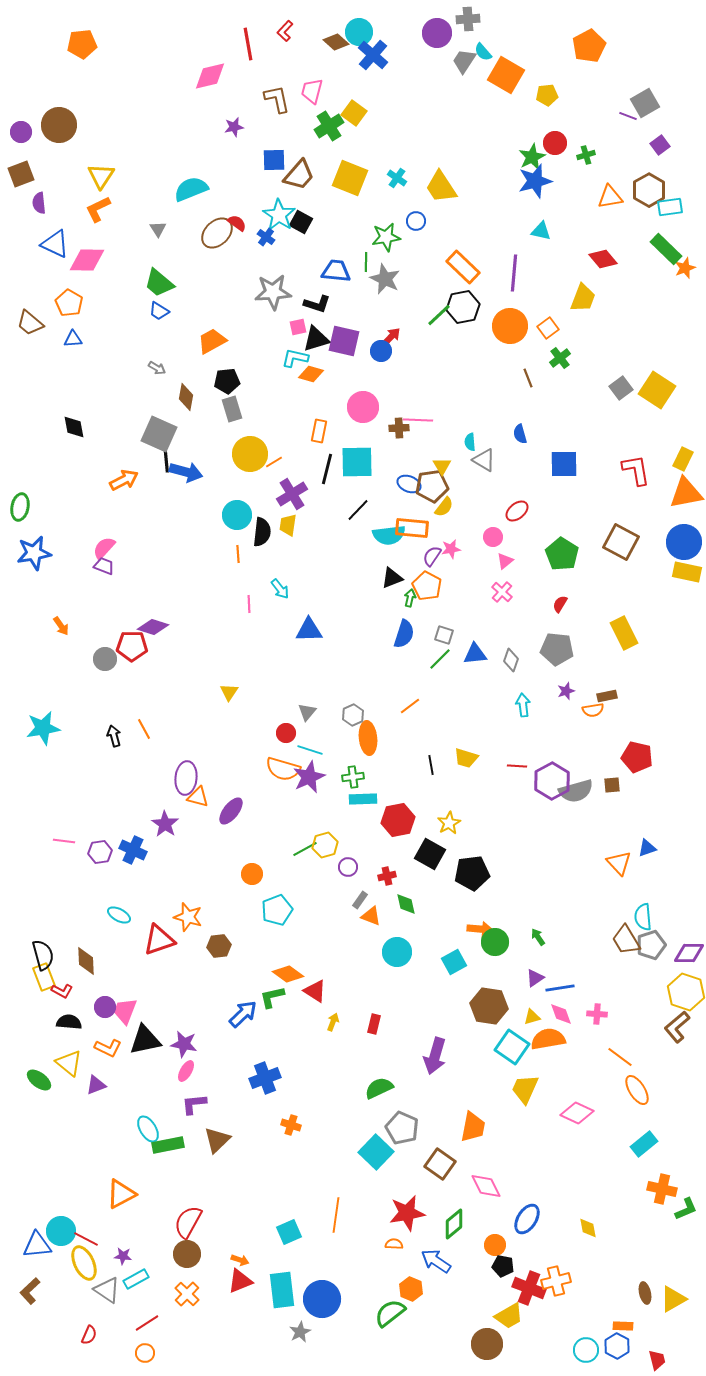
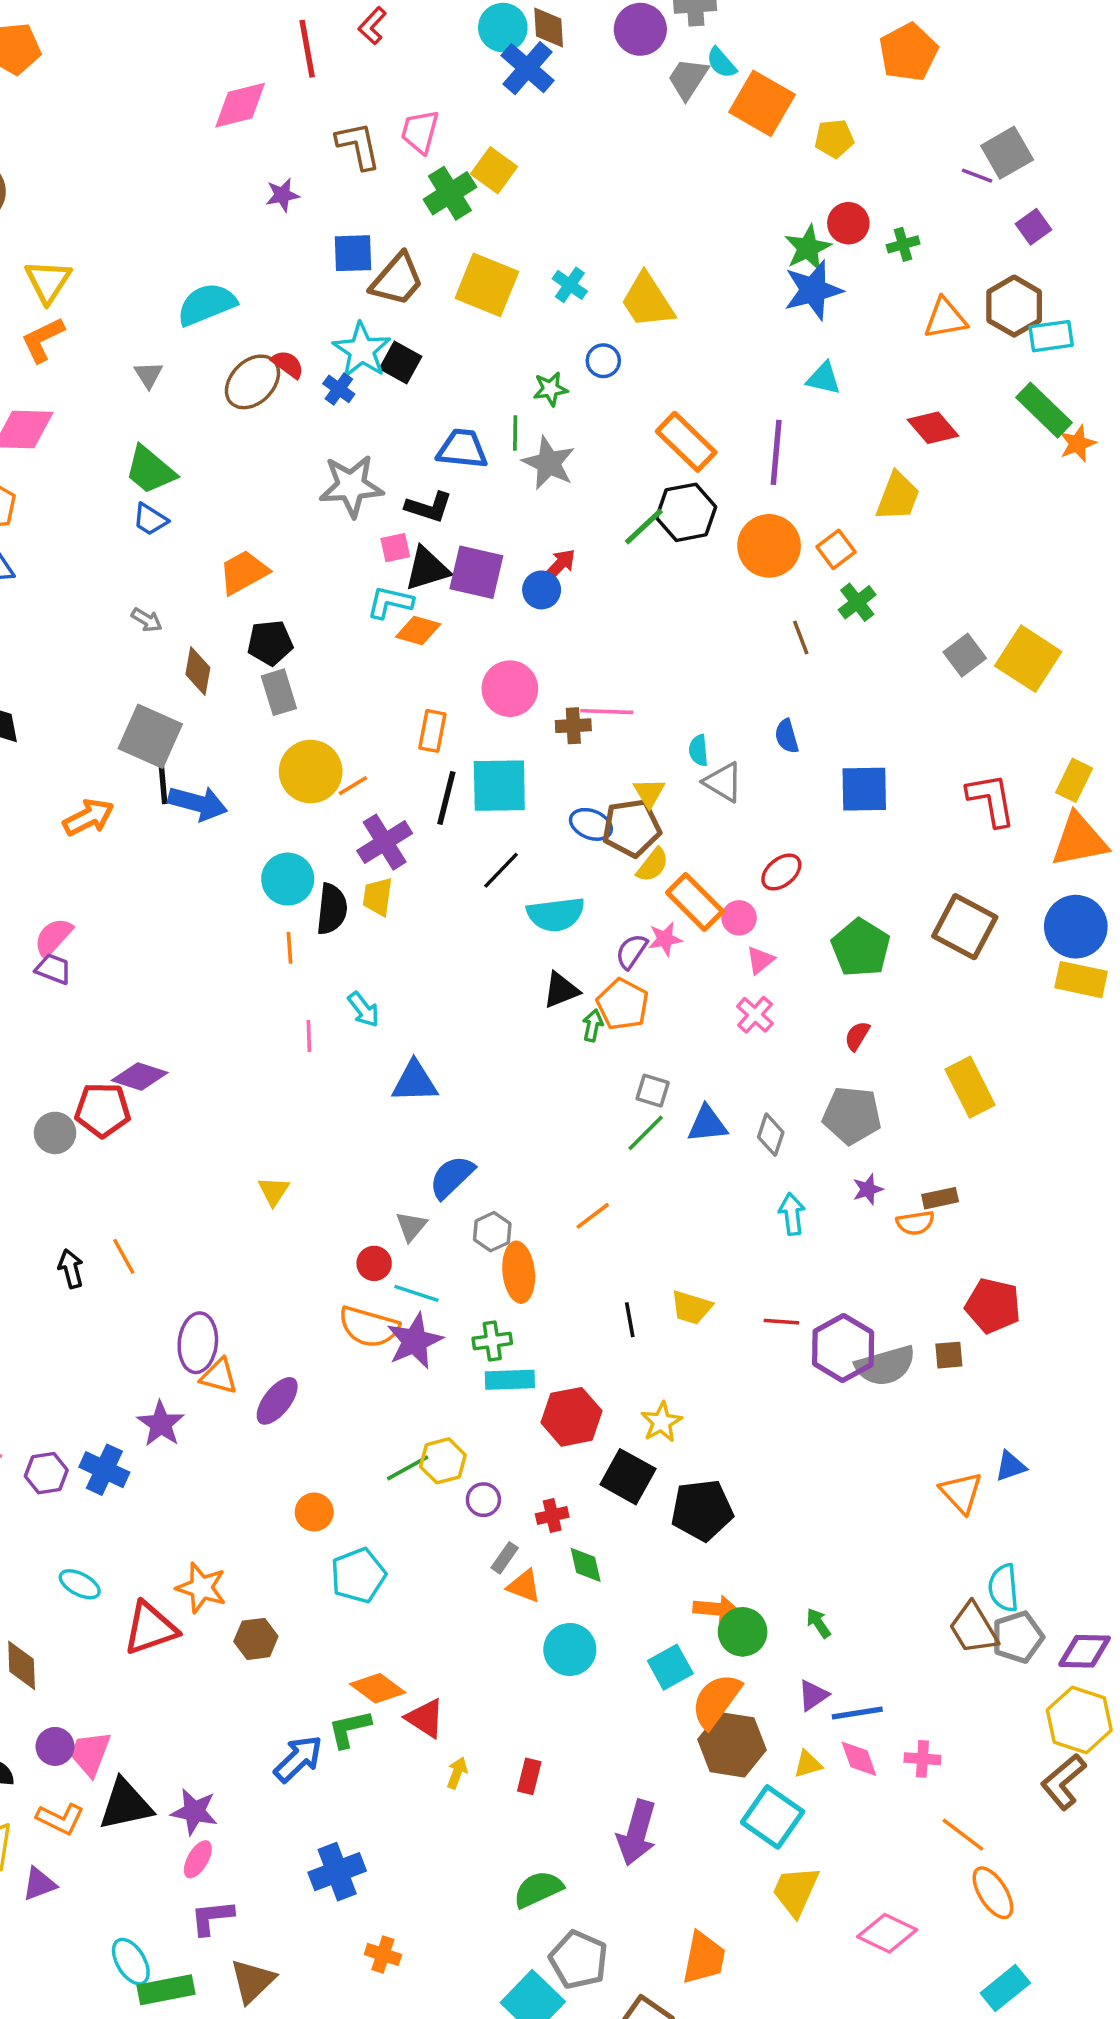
brown diamond: (336, 42) -> (549, 28), moved, turned 45
green star: (386, 237) -> (550, 389), size x0.7
orange rectangle: (412, 528) -> (695, 902), moved, turned 40
blue semicircle: (404, 634) -> (452, 1177), moved, turned -152
orange semicircle: (548, 1039) -> (716, 1701), moved, turned -44

